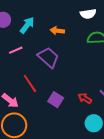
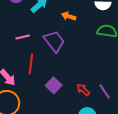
pink line: (16, 50) -> (23, 37), moved
red line: (30, 83) -> (31, 64), turned 30

